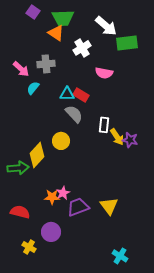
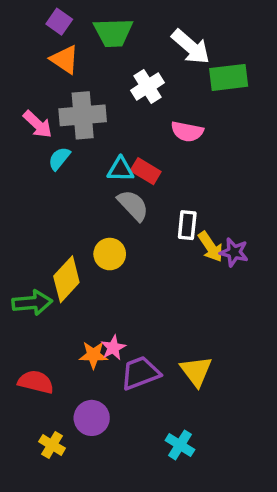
orange triangle: (56, 33) -> (65, 59), moved
gray cross: (46, 64) -> (83, 115), size x1.4
cyan cross: (120, 256) -> (180, 445), moved

